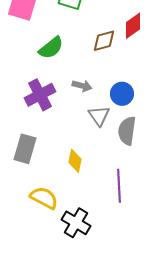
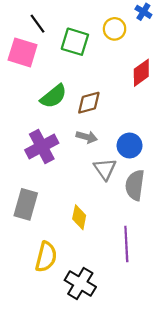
brown diamond: (104, 41) -> (89, 103), moved
yellow semicircle: (44, 198) -> (46, 257), turned 76

